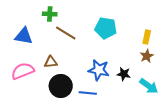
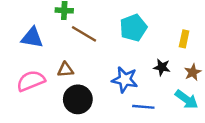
cyan pentagon: (106, 28) -> (133, 28), turned -30
brown star: (147, 56) -> (193, 72), moved
black star: (124, 74) -> (162, 67), moved
blue line: (88, 93) -> (143, 107), moved

